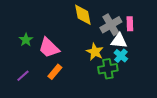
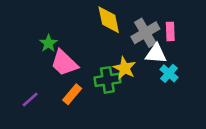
green star: (26, 40) -> (48, 43), moved
cyan cross: (121, 56) -> (169, 73), moved
green cross: (108, 69) -> (107, 80), moved

